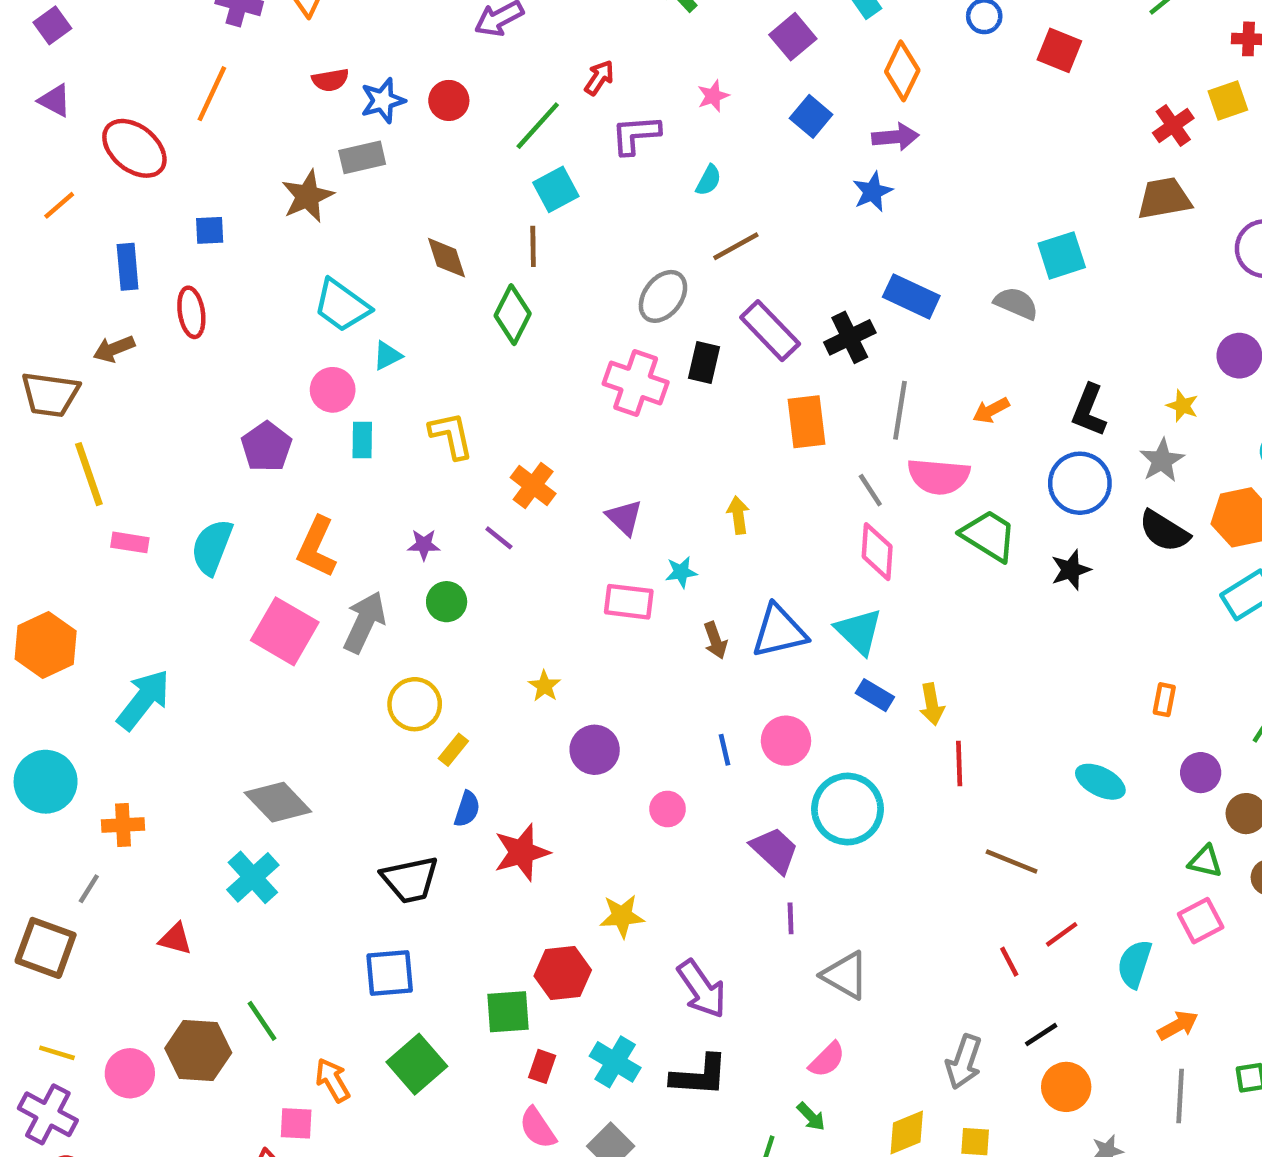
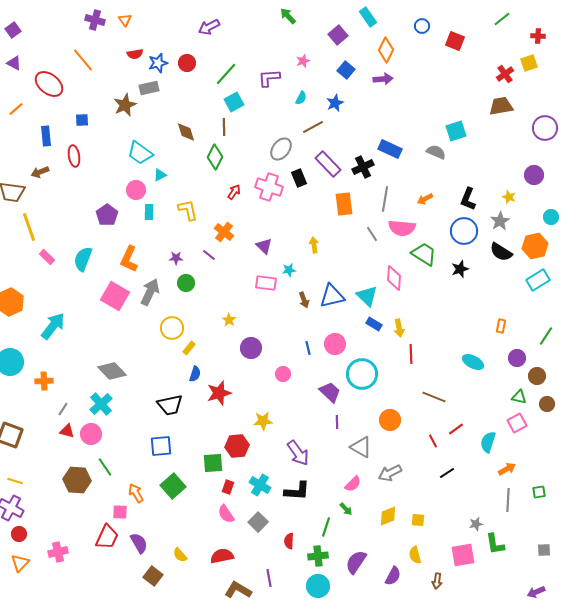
red arrow: (599, 78) -> (234, 192), moved
orange line: (212, 94) -> (83, 60), turned -65
blue star: (873, 192) -> (335, 103), moved
black rectangle: (704, 362) -> (299, 178), turned -36
pink rectangle: (130, 542) -> (47, 257), turned 35
pink diamond: (877, 552) -> (394, 278), moved
gray line: (89, 889) -> (63, 409), moved
gray arrow: (964, 1062) -> (390, 473), moved, turned 45
pink circle: (130, 1073) -> (91, 434), moved
orange circle: (1066, 1087) -> (390, 420), moved

